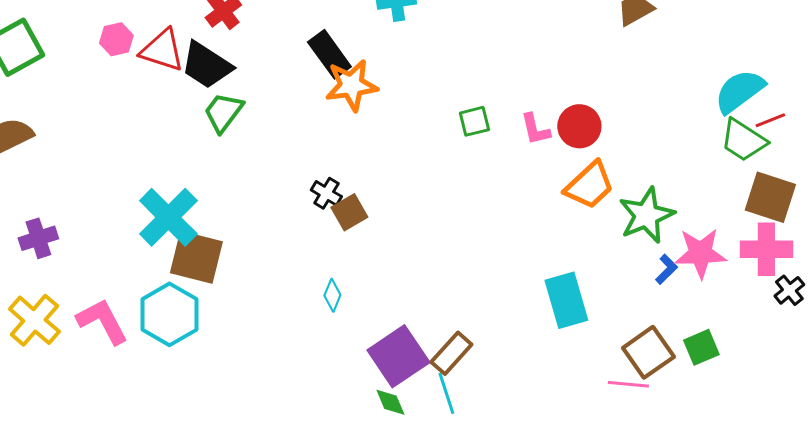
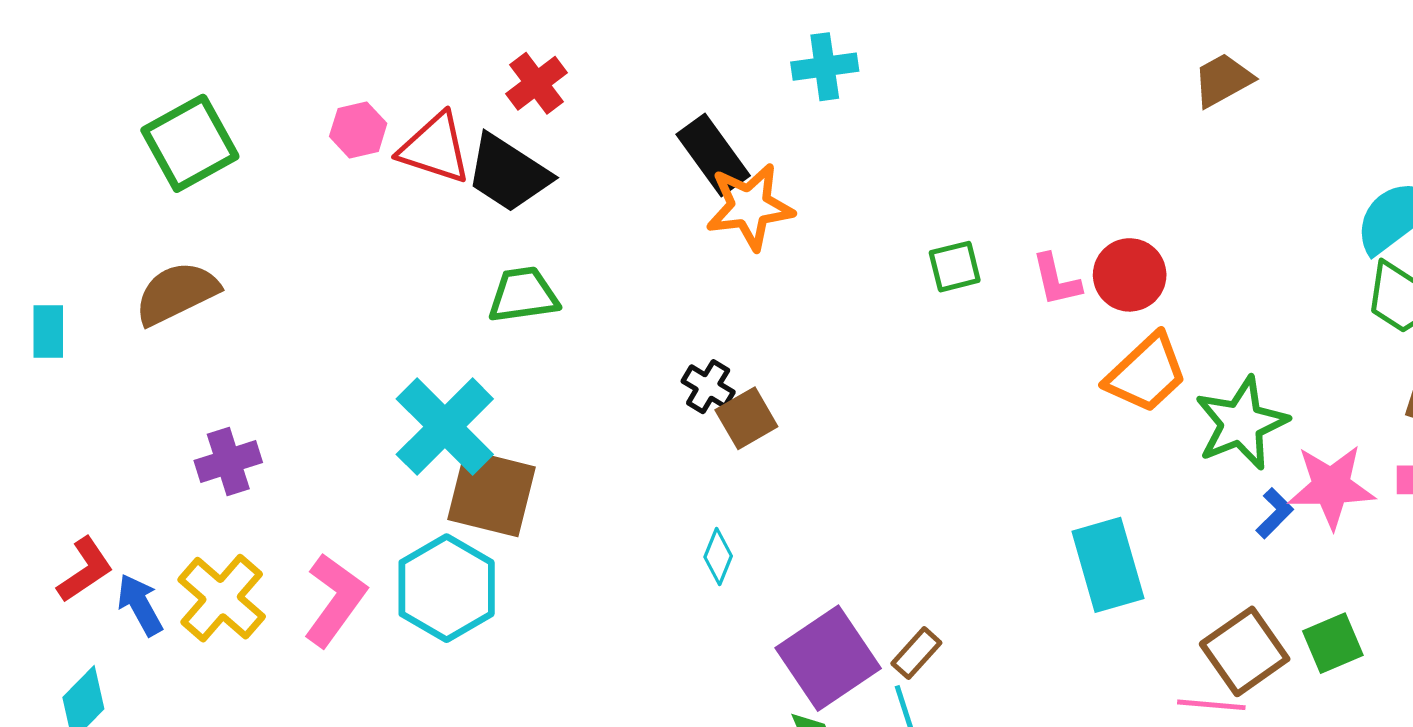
green trapezoid: (223, 112) -> (523, 295), moved, turned 45
pink L-shape: (102, 321) -> (335, 600), turned 64
brown rectangle: (451, 353) -> (916, 653), size x0.7

